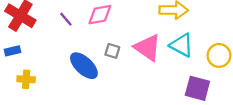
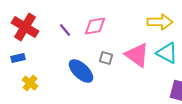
yellow cross: (26, 79) -> (30, 83), turned 35

